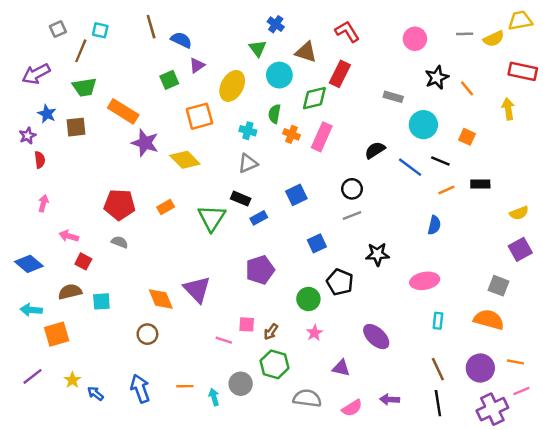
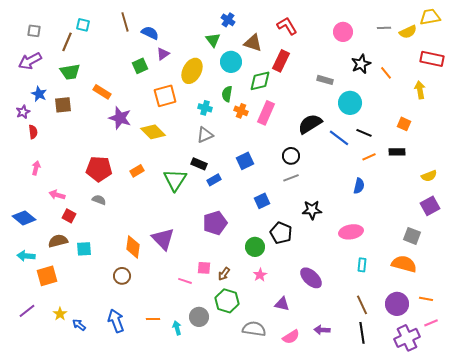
gray square: (58, 29) -> (34, 31), moved, turned 32
orange rectangle: (123, 111) -> (102, 92), size x0.7
orange square: (467, 137) -> (404, 124), moved
black semicircle: (375, 150) -> (310, 124), size x1.4
orange diamond: (161, 299) -> (133, 247), turned 30

